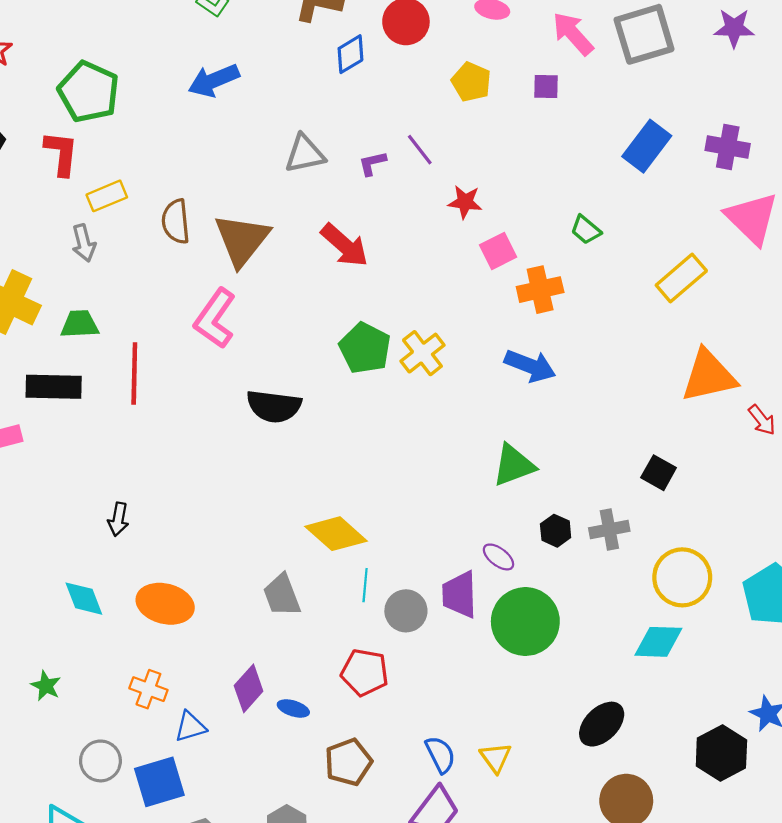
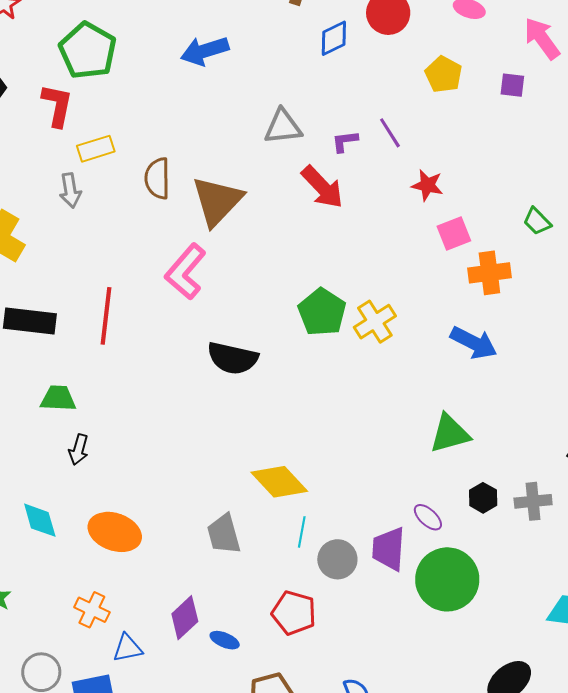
red arrow: (345, 245) -> (322, 187), moved
green trapezoid: (80, 324) -> (58, 398), moved

